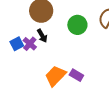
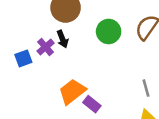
blue square: (17, 44) -> (23, 58), moved
purple rectangle: (76, 75) -> (92, 104), moved

